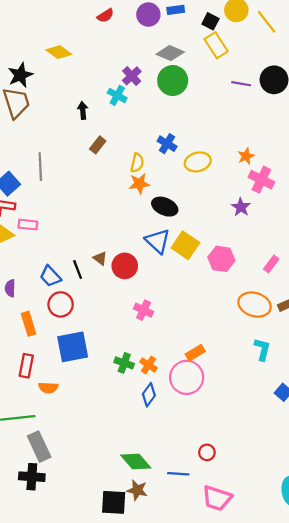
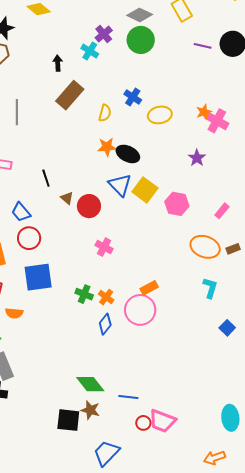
brown rectangle: (98, 145) -> (70, 95), size x1.8
pink cross: (261, 180) -> (217, 121), moved
orange star: (139, 184) -> (107, 147), moved
black line: (78, 269) -> (46, 178), moved
red circle: (207, 452) -> (143, 423), moved

